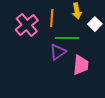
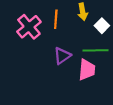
green line: (67, 38) -> (95, 50), moved

